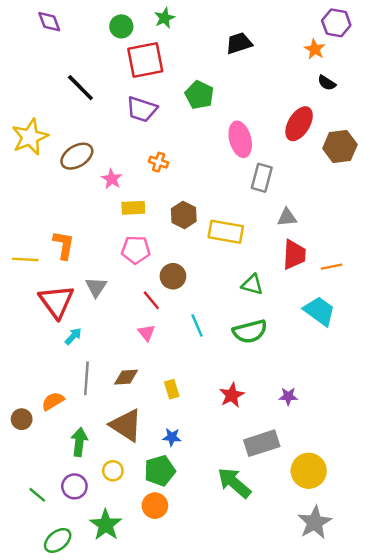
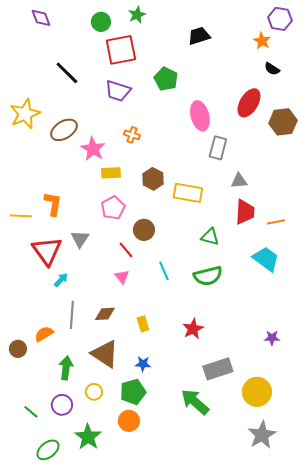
pink star: (112, 179) -> (93, 149), size x1.4
pink pentagon: (136, 250) -> (113, 208), turned -30
purple star: (288, 396) -> (272, 338), moved

